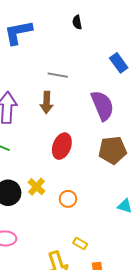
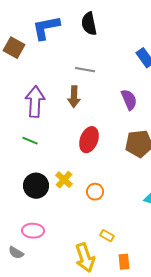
black semicircle: (77, 22) -> (89, 24), moved, size x1.6
purple semicircle: (102, 106) -> (129, 100), size x0.7

